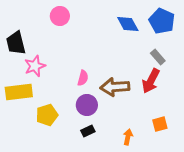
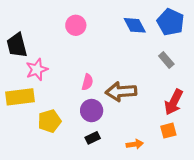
pink circle: (60, 16) -> (76, 25), moved
red arrow: (151, 81) -> (174, 102), moved
orange arrow: (128, 137) -> (135, 144), turned 70

